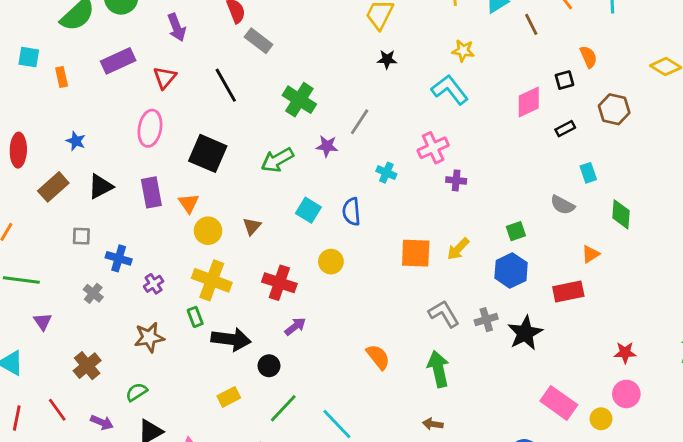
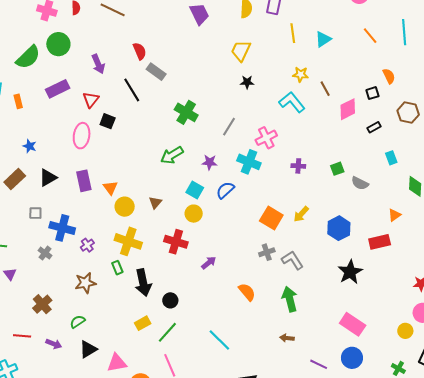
brown line: (531, 24) -> (325, 89), moved
black line: (226, 85) -> (132, 90), moved
purple star: (327, 146) -> (210, 162), moved
pink cross: (433, 148) -> (266, 138), moved
black square: (208, 153) -> (108, 121), moved, size x0.6
cyan cross: (386, 173) -> (249, 162), size x1.6
gray semicircle: (562, 205) -> (360, 183), moved
blue semicircle: (351, 212) -> (225, 190), turned 54
green square: (516, 231) -> (337, 169), moved
orange square: (416, 253) -> (271, 218), turned 30
blue cross: (119, 258) -> (62, 228), size x1.4
yellow circle: (331, 262) -> (194, 214), moved
gray cross: (486, 320) -> (267, 252), moved
purple arrow: (295, 326) -> (209, 263), moved
black arrow: (231, 339) -> (143, 283), turned 72
pink rectangle: (559, 403) -> (353, 324), moved
green line: (283, 408) -> (167, 332), moved
red line: (57, 410) -> (22, 336), turned -48

